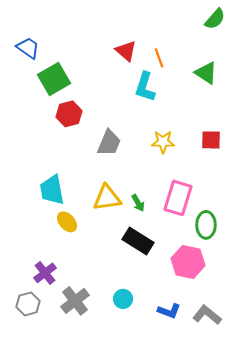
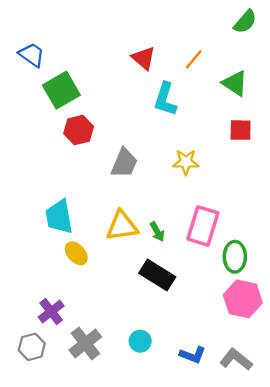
orange line: (159, 58) -> (194, 59), moved, turned 60
red square: (211, 140) -> (241, 130), moved
pink hexagon: (188, 262) -> (243, 299), moved

